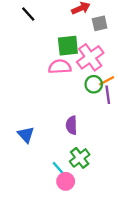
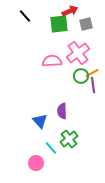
green square: (68, 46) -> (59, 24), moved
blue triangle: (26, 135) -> (40, 121), moved
pink circle: (66, 181) -> (36, 163), moved

